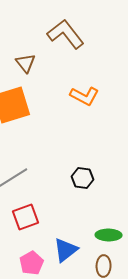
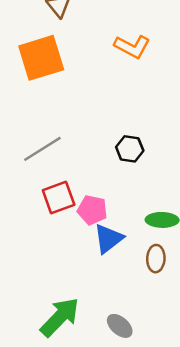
pink pentagon: (32, 263) -> (92, 210), moved, turned -30

